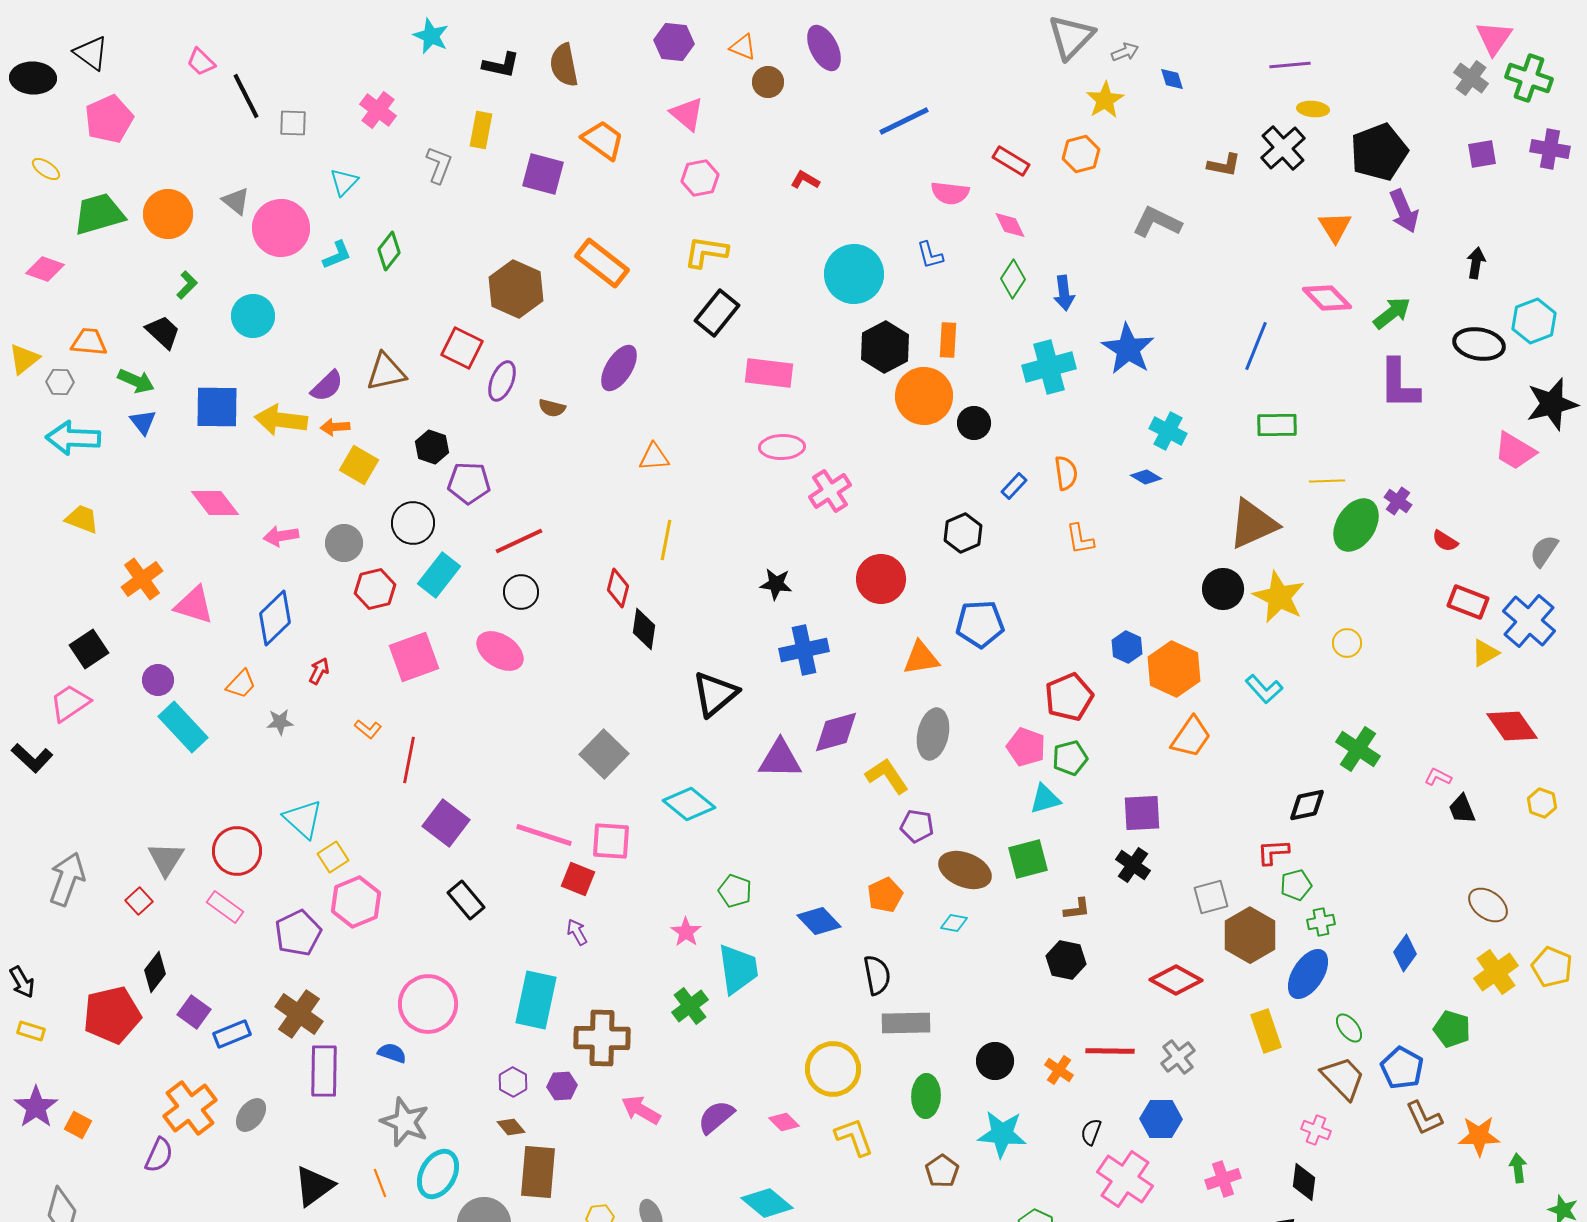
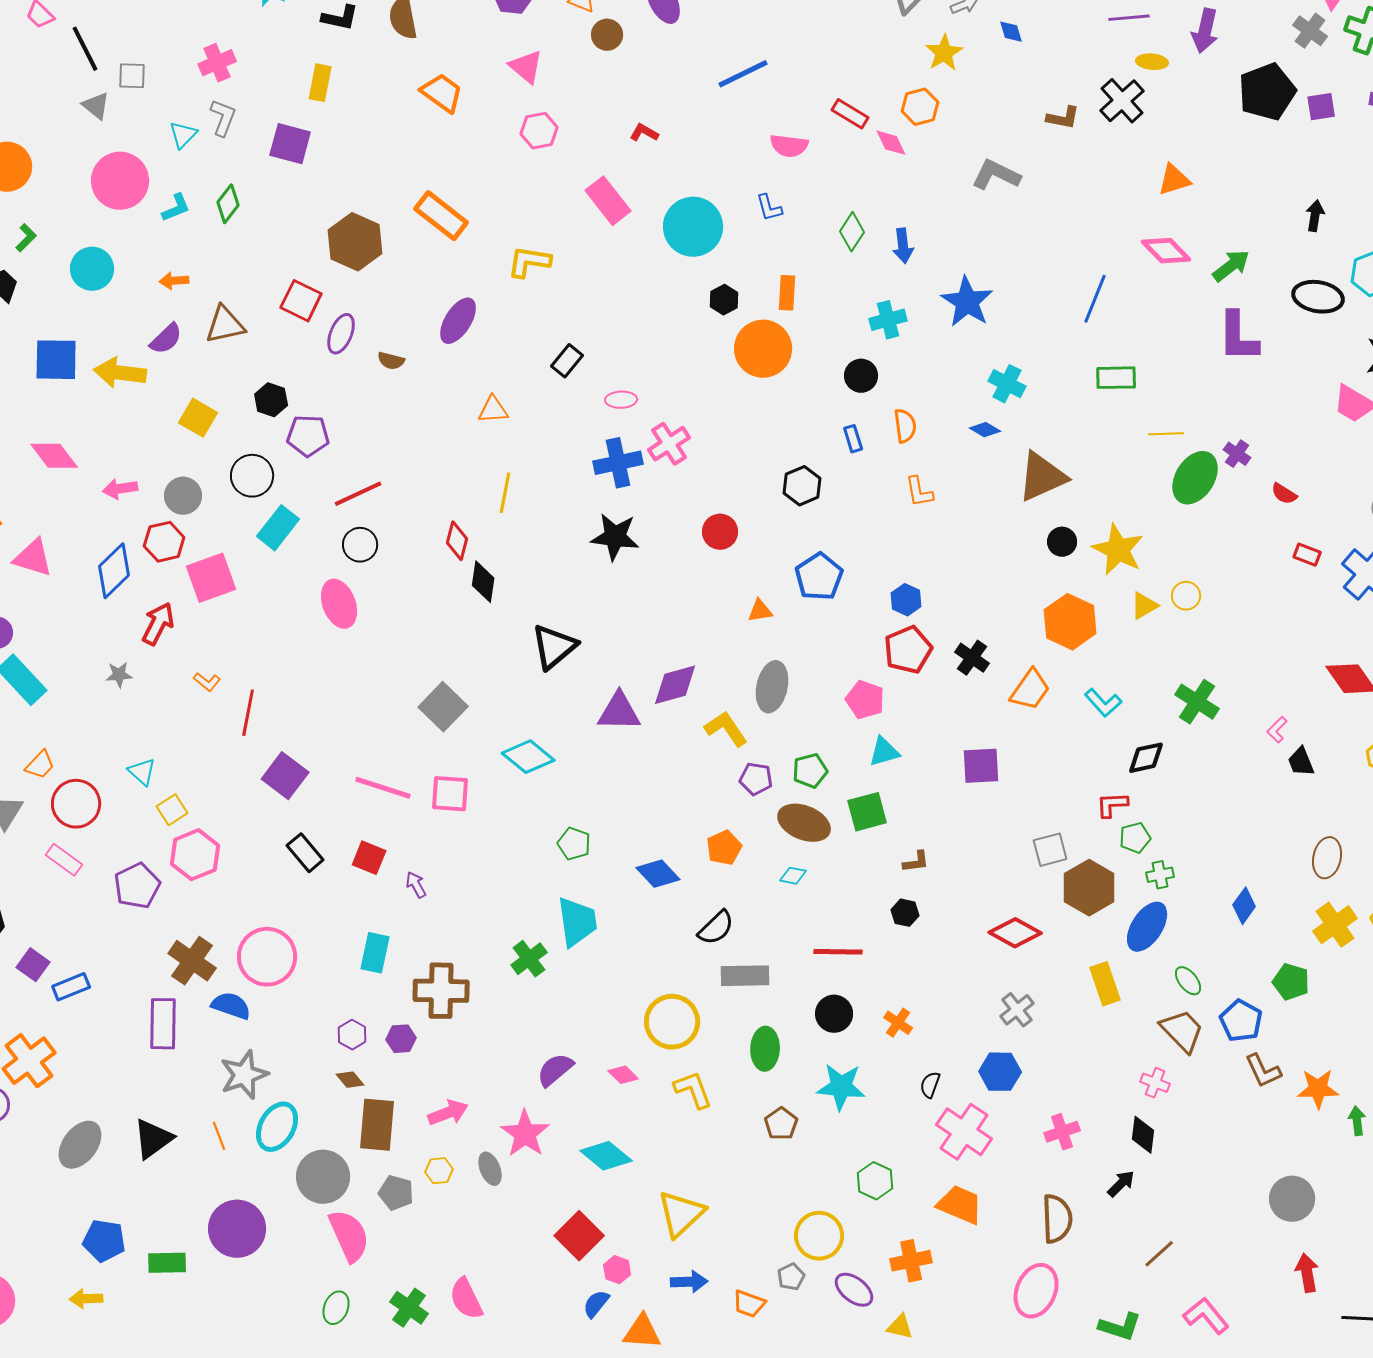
pink cross: (378, 110) -> (217, 63), turned 30
black pentagon: (1379, 152) -> (1267, 92), moved
gray L-shape: (439, 165) -> (223, 118), moved
purple square: (543, 174) -> (290, 144), moved
gray triangle: (236, 201) -> (96, 106), moved
purple arrow: (1404, 211) -> (1205, 31), moved, turned 36
pink diamond: (1010, 225) -> (891, 143), moved
orange triangle: (1335, 227) -> (1174, 180), turned 45
yellow L-shape: (706, 252) -> (529, 262), moved
black rectangle: (717, 313) -> (567, 361), moved, size x0.7
black hexagon: (885, 347) -> (724, 300), size x0.6
cyan cross: (1049, 367) -> (888, 320), size x0.7
pink rectangle: (769, 373) -> (608, 201), moved, turned 45
black circle: (974, 423) -> (861, 376), moved
orange arrow: (335, 427) -> (174, 281), moved
pink ellipse: (782, 447) -> (621, 400), size x0.7
blue rectangle: (1014, 486) -> (853, 439), turned -60
brown triangle: (1253, 524) -> (1042, 477), moved
red circle: (881, 579) -> (720, 532), size x0.7
black star: (776, 584) -> (615, 537), size x1.5
red hexagon: (375, 589) -> (164, 542), moved
black circle: (1223, 589) -> (1062, 542), size x0.7
red rectangle: (1468, 602) -> (1307, 555), size x0.7
blue pentagon: (980, 624) -> (819, 577), turned -30
blue hexagon: (1127, 647) -> (906, 600), moved
blue cross: (804, 650) -> (618, 463), moved
pink ellipse: (500, 651) -> (339, 604), turned 36
yellow triangle: (1485, 653) -> (1144, 606), moved
pink square: (414, 657) -> (211, 578), moved
orange triangle: (921, 658) -> (760, 611), size x0.7
orange hexagon: (1174, 669) -> (1070, 622), moved
red arrow: (319, 671) -> (158, 624), size x1.6
orange trapezoid: (241, 684) -> (40, 765), moved
cyan L-shape: (1264, 689) -> (1103, 703), moved
green pentagon: (1070, 758) -> (810, 771), moved
pink L-shape: (1438, 777) -> (1277, 730), turned -72
cyan triangle: (303, 819) -> (142, 772), size x0.7
black cross: (1133, 865) -> (972, 658), moved
red square: (578, 879) -> (369, 858), moved
brown ellipse: (1488, 905) -> (1327, 858), turned 66
pink star: (686, 932) -> (525, 1134), moved, size x1.6
black hexagon: (1066, 960) -> (905, 913), size x0.7
black semicircle: (877, 975) -> (716, 928), turned 57
cyan rectangle: (536, 1000) -> (375, 953), size x0.7
brown cross: (299, 1014) -> (192, 961), moved
red line: (1110, 1051) -> (838, 952), moved
blue semicircle: (392, 1053) -> (231, 1006), size x1.4
pink arrow: (641, 1110) -> (448, 1113), moved, turned 129
gray ellipse: (251, 1115) -> (80, 1145), moved, size x1.4
gray star: (405, 1122) -> (244, 1075), turned 30

